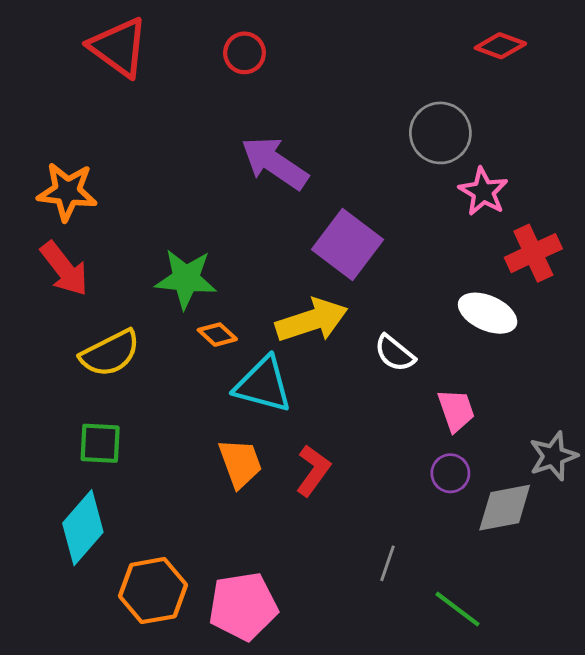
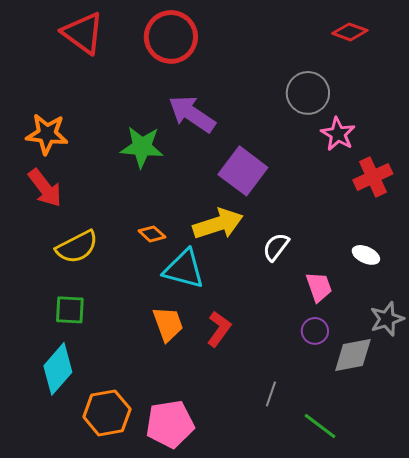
red circle: (245, 53) -> (171, 37), size x1.8
green star: (186, 279) -> (142, 147), moved
white ellipse: (488, 313) -> (366, 255), moved, size x0.7
white semicircle: (395, 353) -> (276, 247), turned 88

